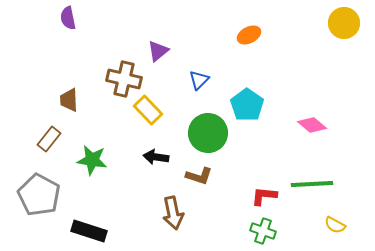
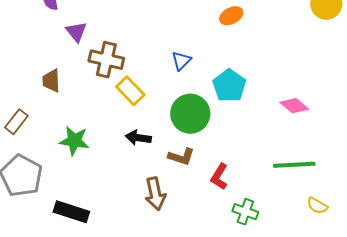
purple triangle: (158, 51) -> (76, 32), moved, turned -30
brown rectangle: (49, 139) -> (16, 122), moved
red L-shape: (264, 196) -> (219, 177), moved, turned -64

